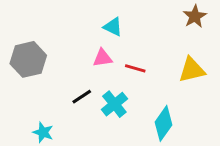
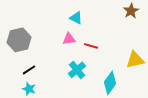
yellow triangle: (192, 70) -> (135, 60), moved
black line: (82, 97) -> (29, 70), moved

